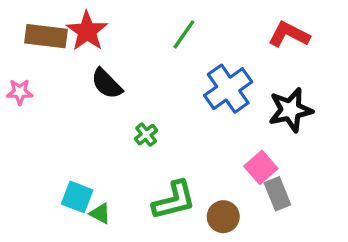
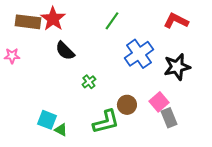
brown circle: (223, 217) -> (127, 105), moved

